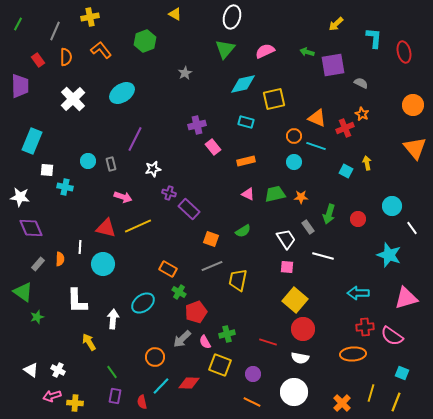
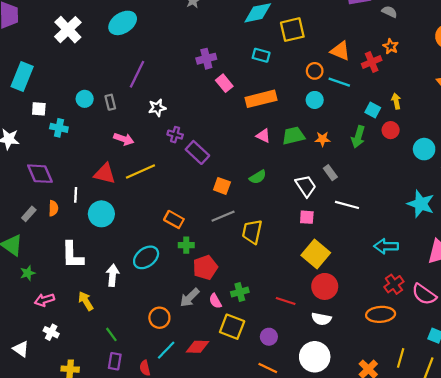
orange rectangle: (246, 161) -> (261, 99), size x1.5
green arrow: (329, 214) -> (358, 137), moved
red circle: (358, 219) -> (391, 130), moved
purple diamond: (31, 228) -> (40, 174), moved
green cross: (179, 292) -> (186, 245), turned -32
red cross: (365, 327) -> (394, 284), turned -30
white triangle: (31, 370) -> (21, 349), moved
pink arrow: (52, 396) -> (44, 300), moved

